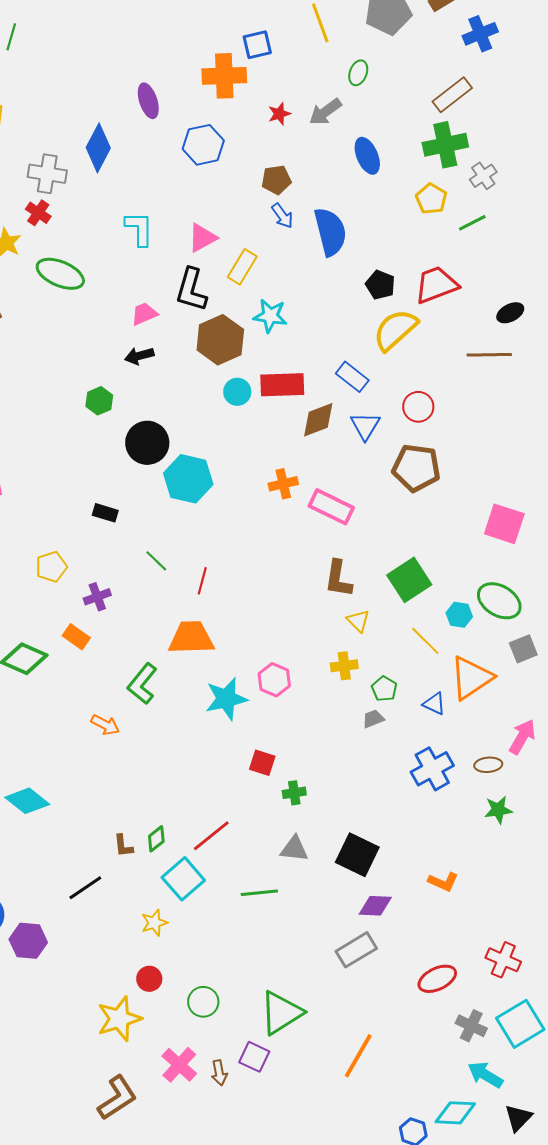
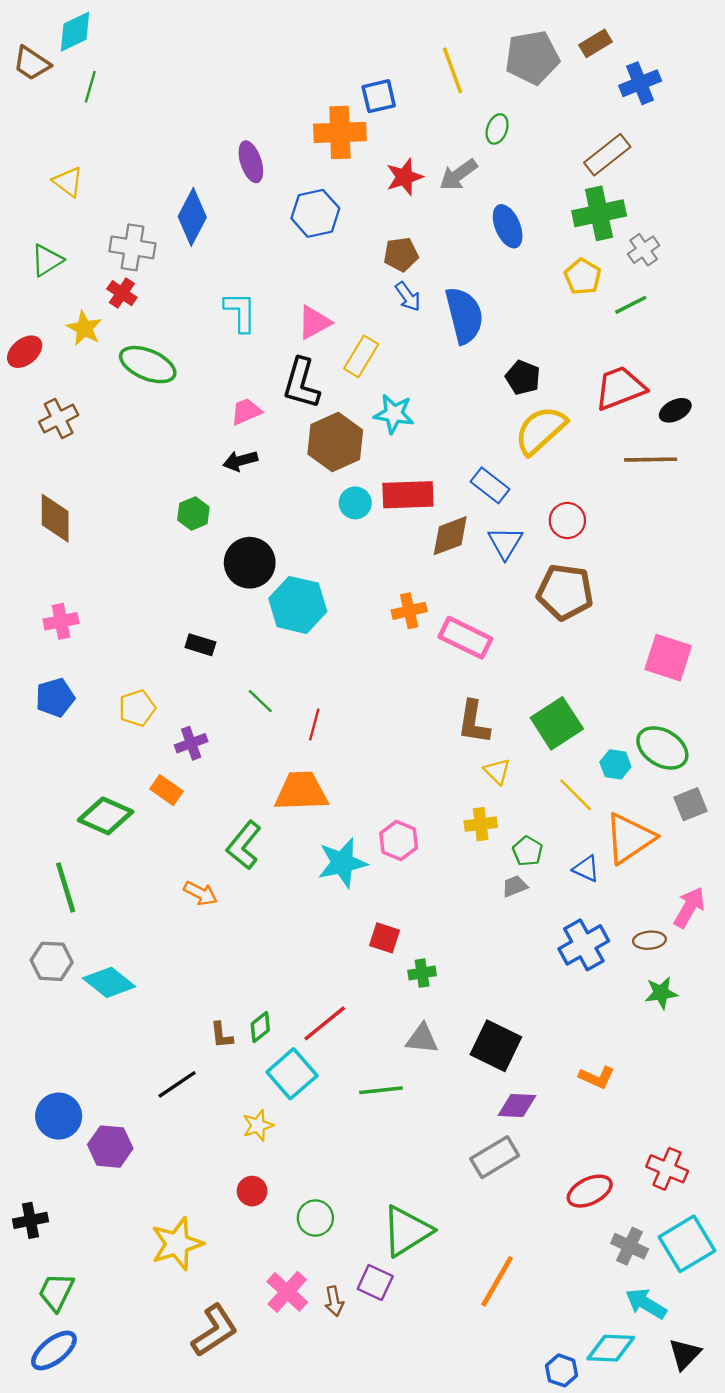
red star: (279, 114) -> (404, 177), size x1.4
red trapezoid: (436, 285) -> (620, 388), moved
yellow star: (119, 1019) -> (177, 1244), moved

